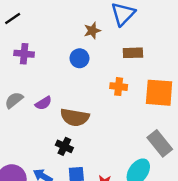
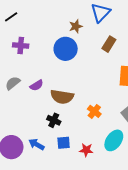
brown rectangle: (133, 53) -> (109, 44), turned -56
blue circle: (79, 58) -> (66, 49), size x1.5
orange cross: (119, 87) -> (94, 111), moved, turned 32

